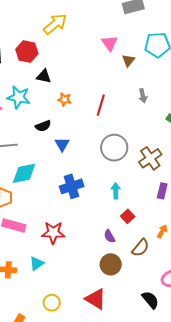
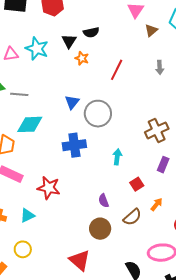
black triangle: (44, 76) -> (69, 41), moved, turned 42
black semicircle: (43, 126) -> (91, 32), moved
gray circle: (114, 148) -> (98, 114), moved
red square: (128, 216) -> (137, 184), moved
yellow circle: (52, 303) -> (23, 249), moved

